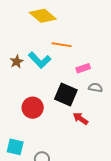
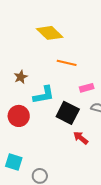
cyan L-shape: (40, 60) -> (44, 95), moved, turned -60
red circle: (33, 108) -> (19, 116), moved

